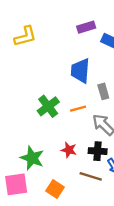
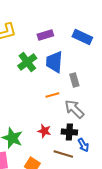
purple rectangle: (86, 27) -> (45, 35), moved
green cross: (48, 106) -> (27, 62), moved

